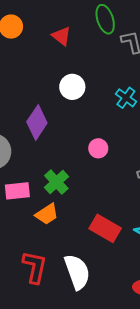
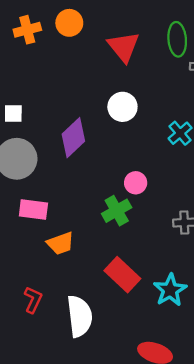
red triangle: (61, 36) -> (124, 47), size x1.4
green cross: (56, 182) -> (117, 211), moved
red L-shape: (35, 267) -> (33, 300), size x0.7

